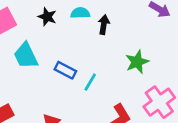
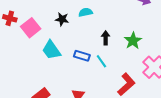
black arrow: (104, 25) -> (106, 38), moved
cyan line: (90, 82) -> (101, 61), turned -56

